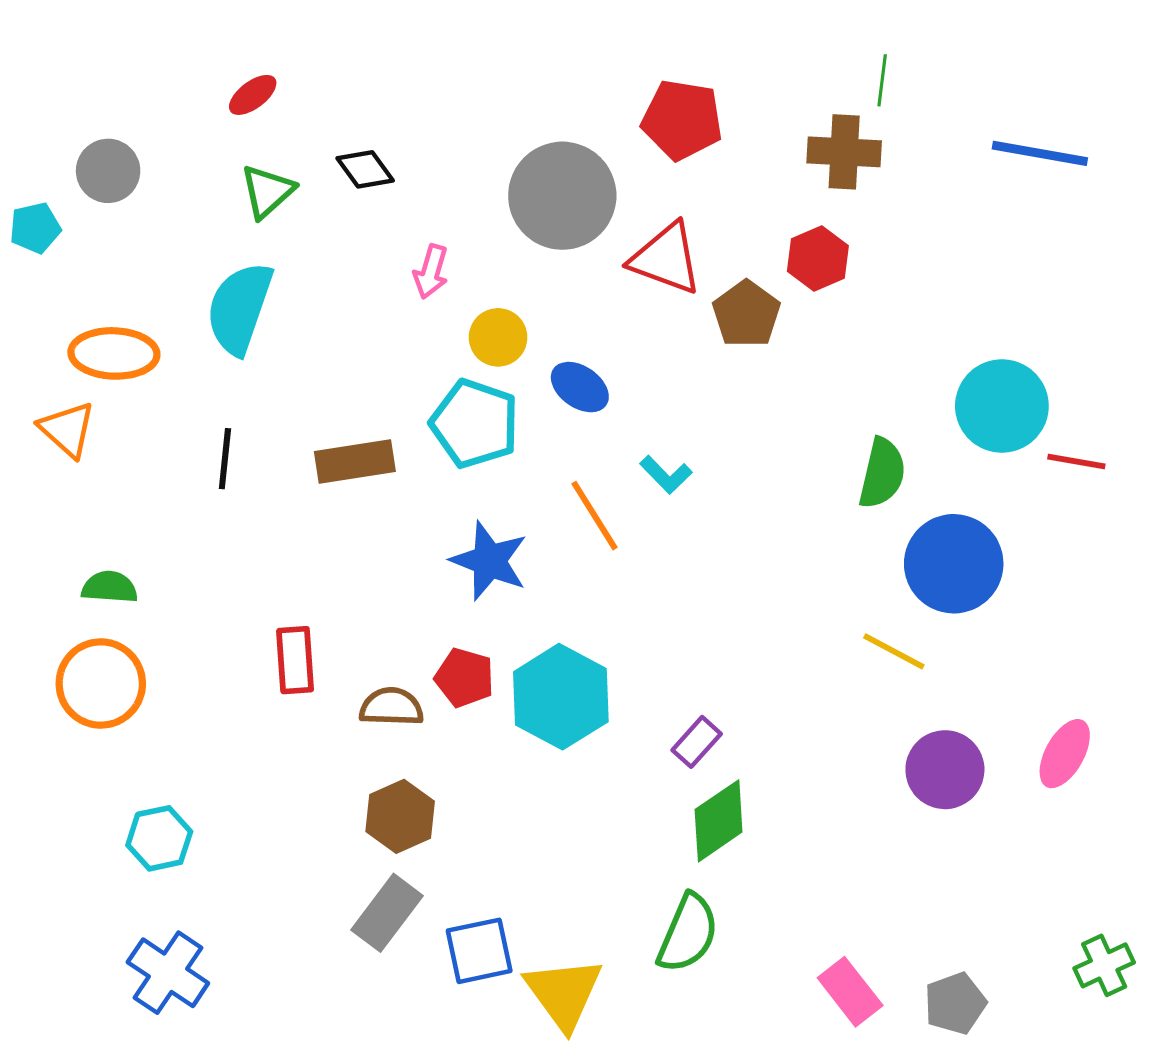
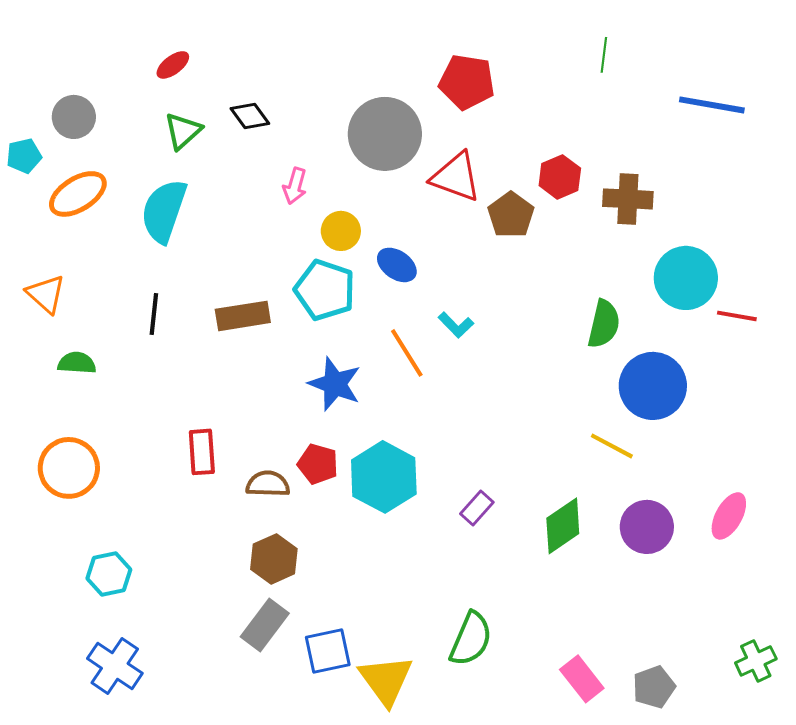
brown cross: (844, 152) -> (628, 199), moved
orange ellipse: (114, 353) -> (78, 194), moved, turned -34
green semicircle: (110, 587) -> (77, 363), moved
green diamond: (719, 821) -> (563, 526), moved

